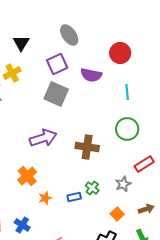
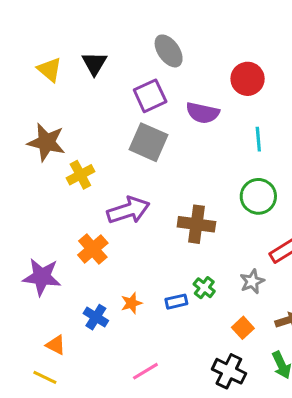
yellow cross: (12, 73) -> (80, 175), moved
orange cross: (27, 176) -> (93, 249), moved
blue cross: (22, 225) -> (96, 317), moved

